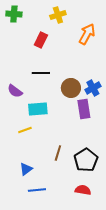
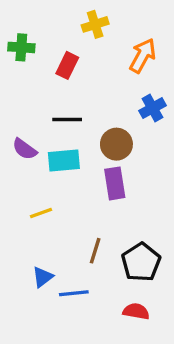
green cross: (14, 14) -> (21, 47), moved
blue cross: (93, 88) -> (152, 108), moved
cyan rectangle: (38, 109) -> (64, 161), moved
purple rectangle: (84, 109) -> (115, 183), moved
blue line: (37, 190) -> (74, 293), moved

